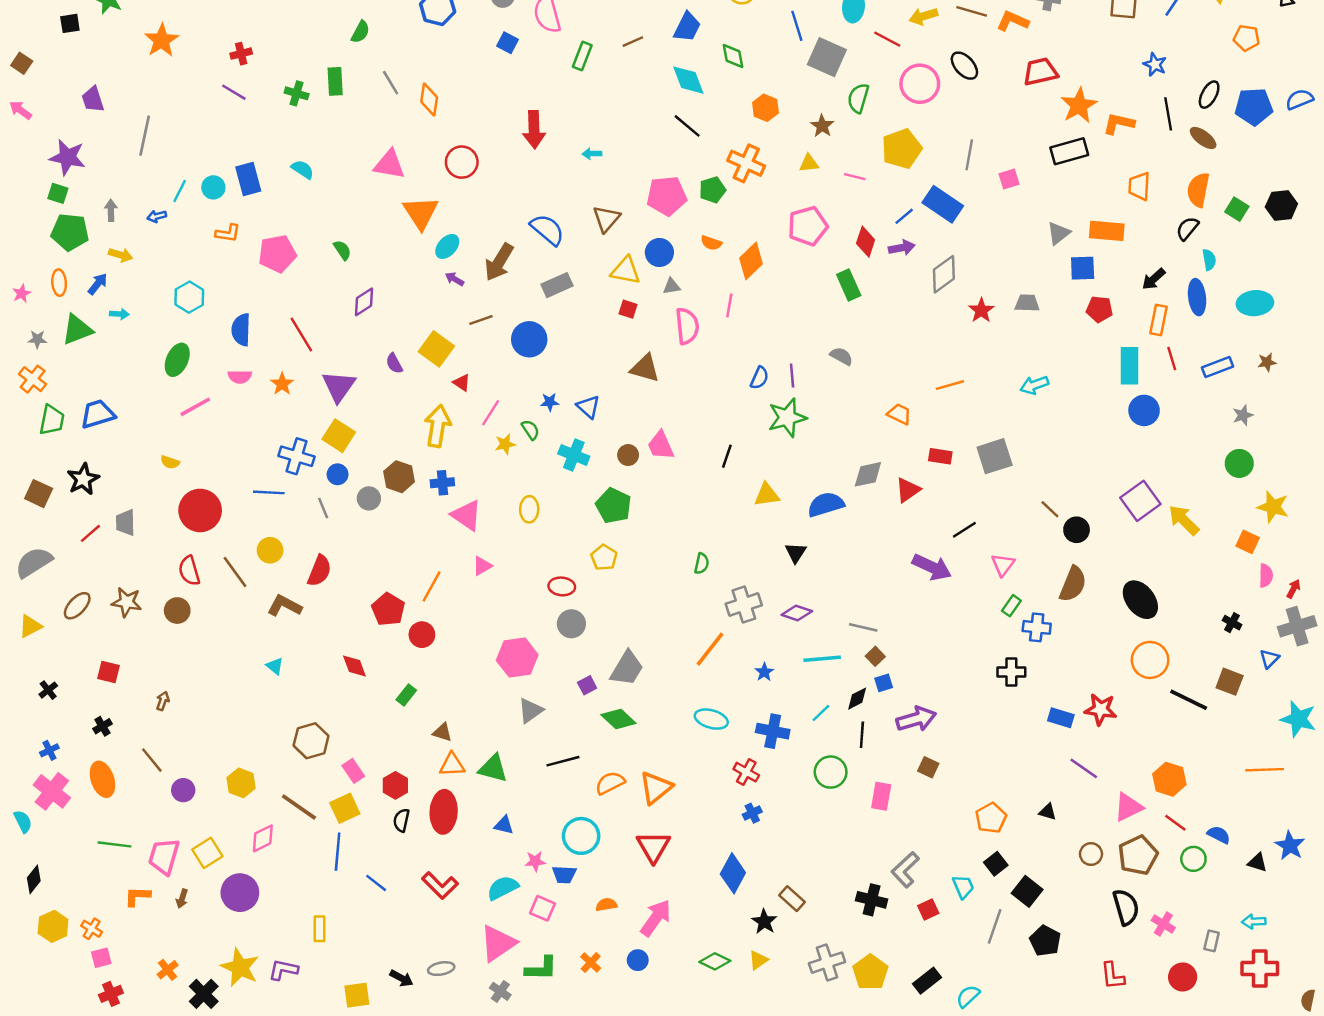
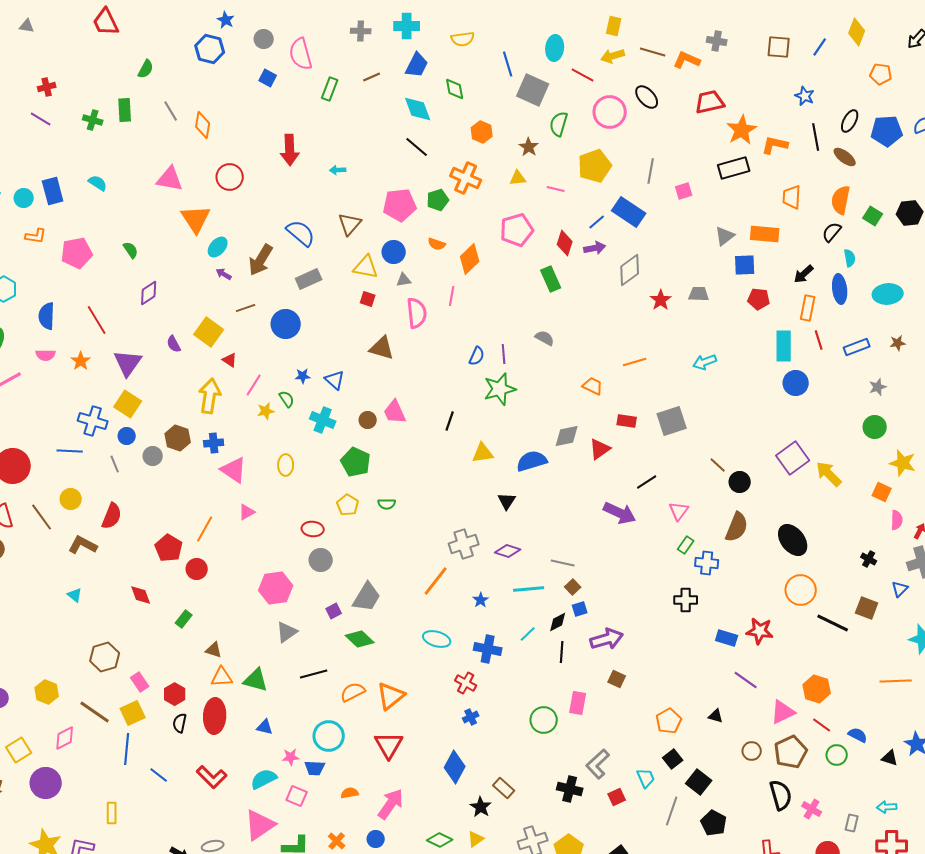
green semicircle: (702, 564) -> (387, 504), moved, turned 78
green circle: (831, 772) -> (544, 720), moved

